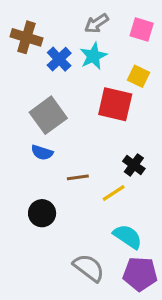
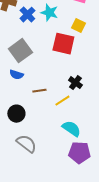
cyan star: (93, 56) -> (49, 13), turned -30
gray semicircle: (89, 268) -> (26, 144), moved

